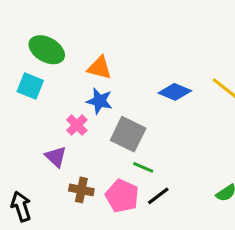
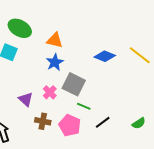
blue star: (99, 101) -> (55, 62), turned 30
pink cross: (77, 125) -> (50, 92), moved
black line: (158, 196) -> (103, 122), moved

